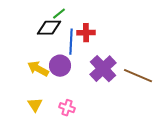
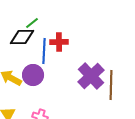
purple cross: (103, 69) -> (91, 76), moved
brown line: (138, 76) -> (111, 85), turned 68

